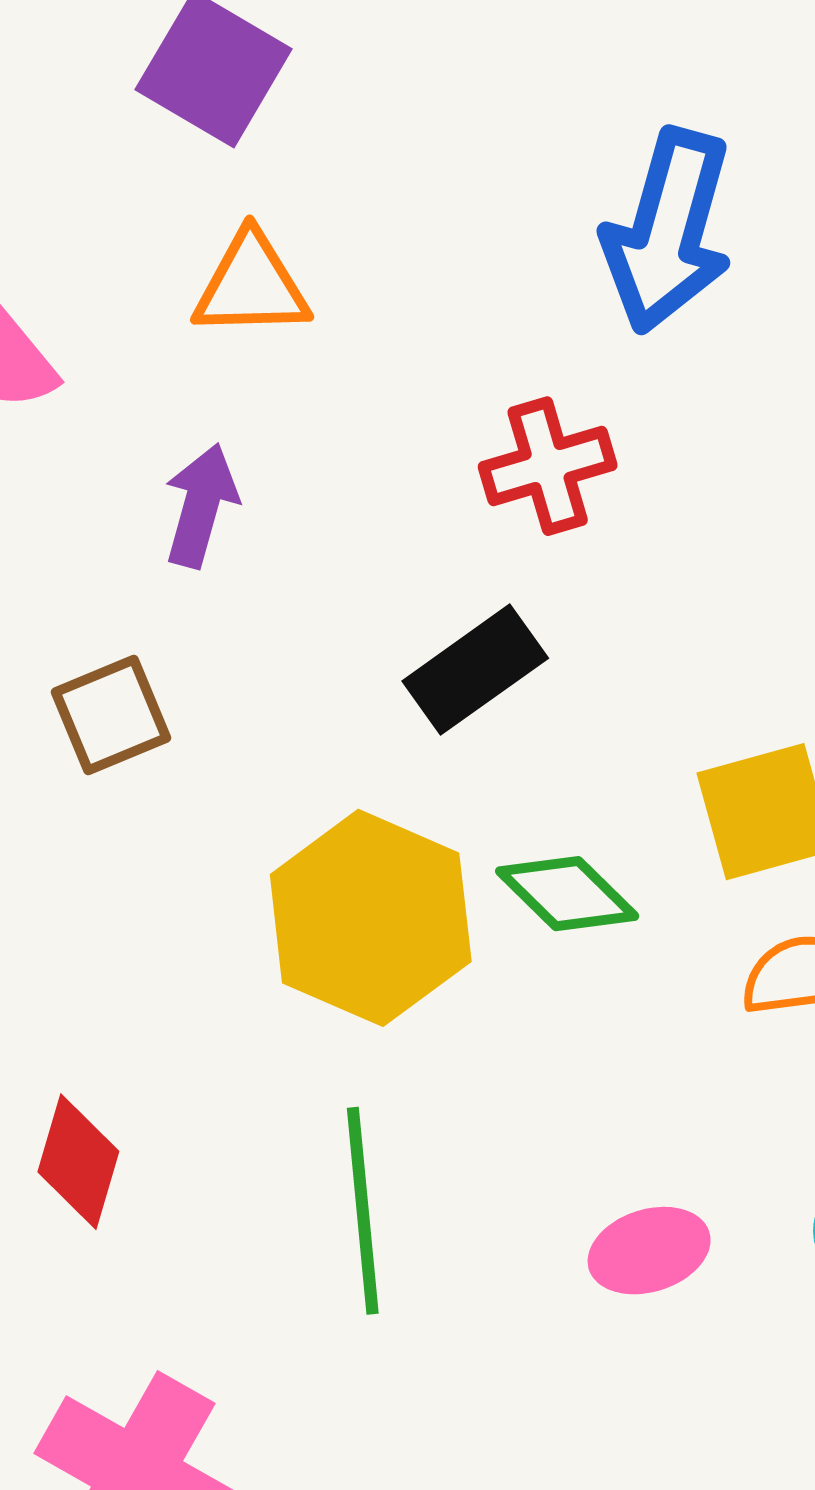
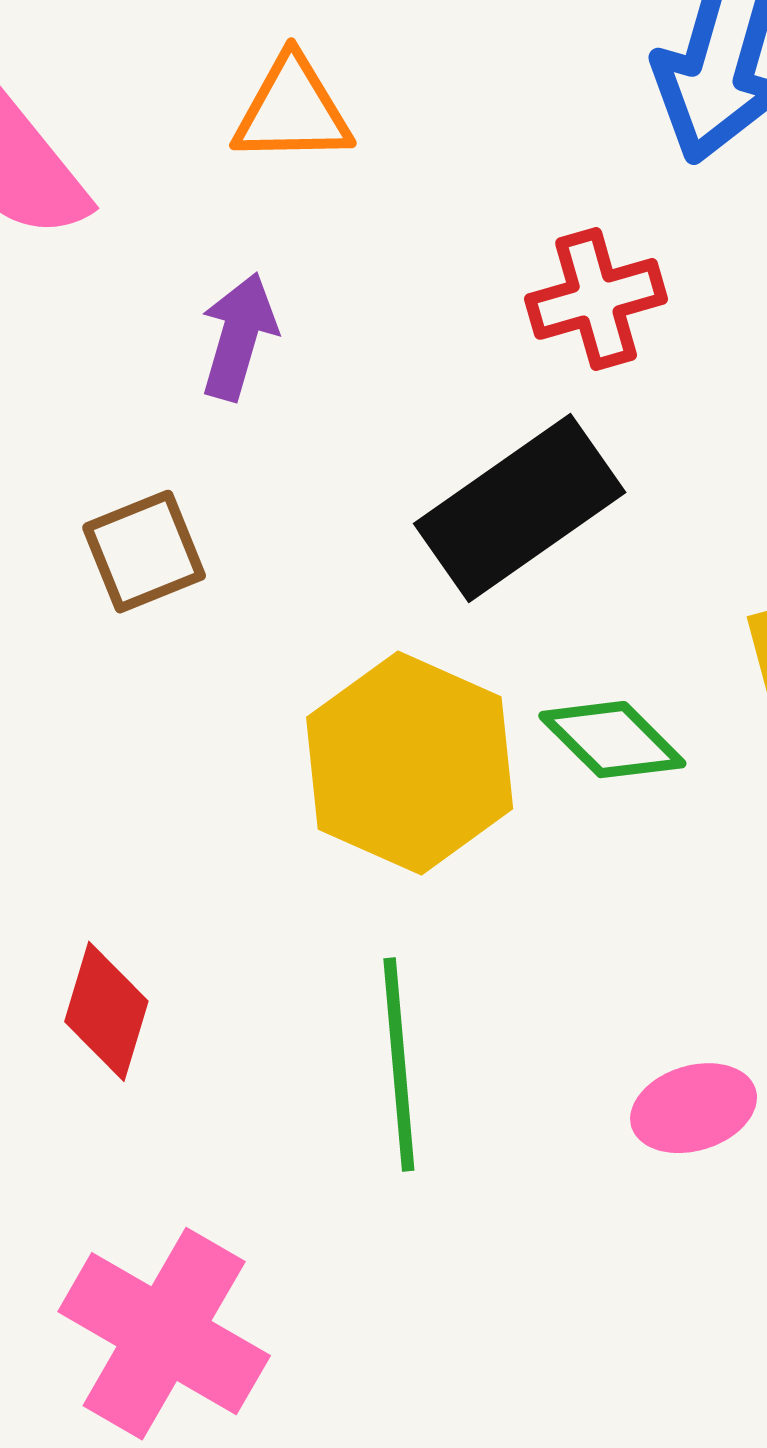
black rectangle: (475, 670) -> (520, 508), size x1.4

